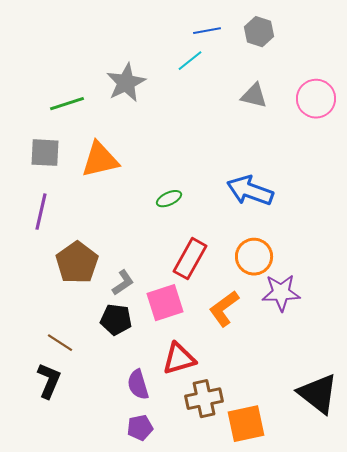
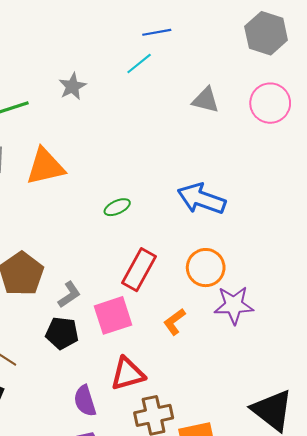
gray hexagon: (259, 32) -> (266, 33), moved, size x1.4
gray star: (126, 83) -> (72, 86), size x0.7
orange L-shape: (224, 309) -> (174, 322), size x0.7

